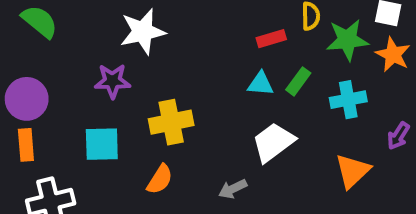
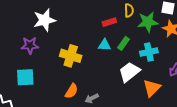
yellow cross: (171, 122) -> (71, 56), moved, turned 30
white trapezoid: (273, 142) -> (129, 72), moved
orange semicircle: (160, 179) -> (72, 91), moved

